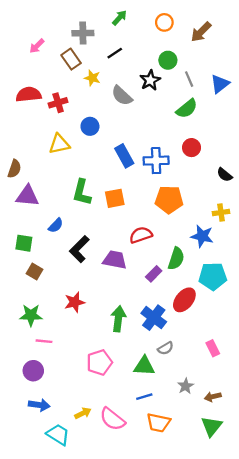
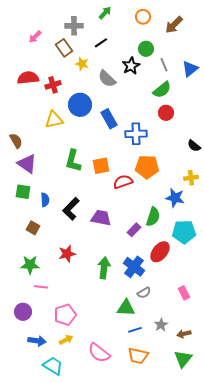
blue circle: (90, 126) -> (80, 105), size x1.5
red circle: (191, 148) -> (166, 113), moved
blue rectangle: (124, 156) -> (109, 119), moved
brown semicircle: (14, 169) -> (16, 141), turned -49
purple triangle: (27, 196) -> (27, 164), turned 30
blue semicircle: (56, 225) -> (45, 200), moved, turned -48
red semicircle: (141, 235) -> (123, 182), moved
green square: (24, 243) -> (23, 192), moved
pink pentagon: (99, 362) -> (65, 315), moved
purple circle: (33, 371) -> (23, 312), moved
blue line: (144, 397) -> (135, 330), moved
yellow arrow: (83, 413) -> (66, 340), moved

